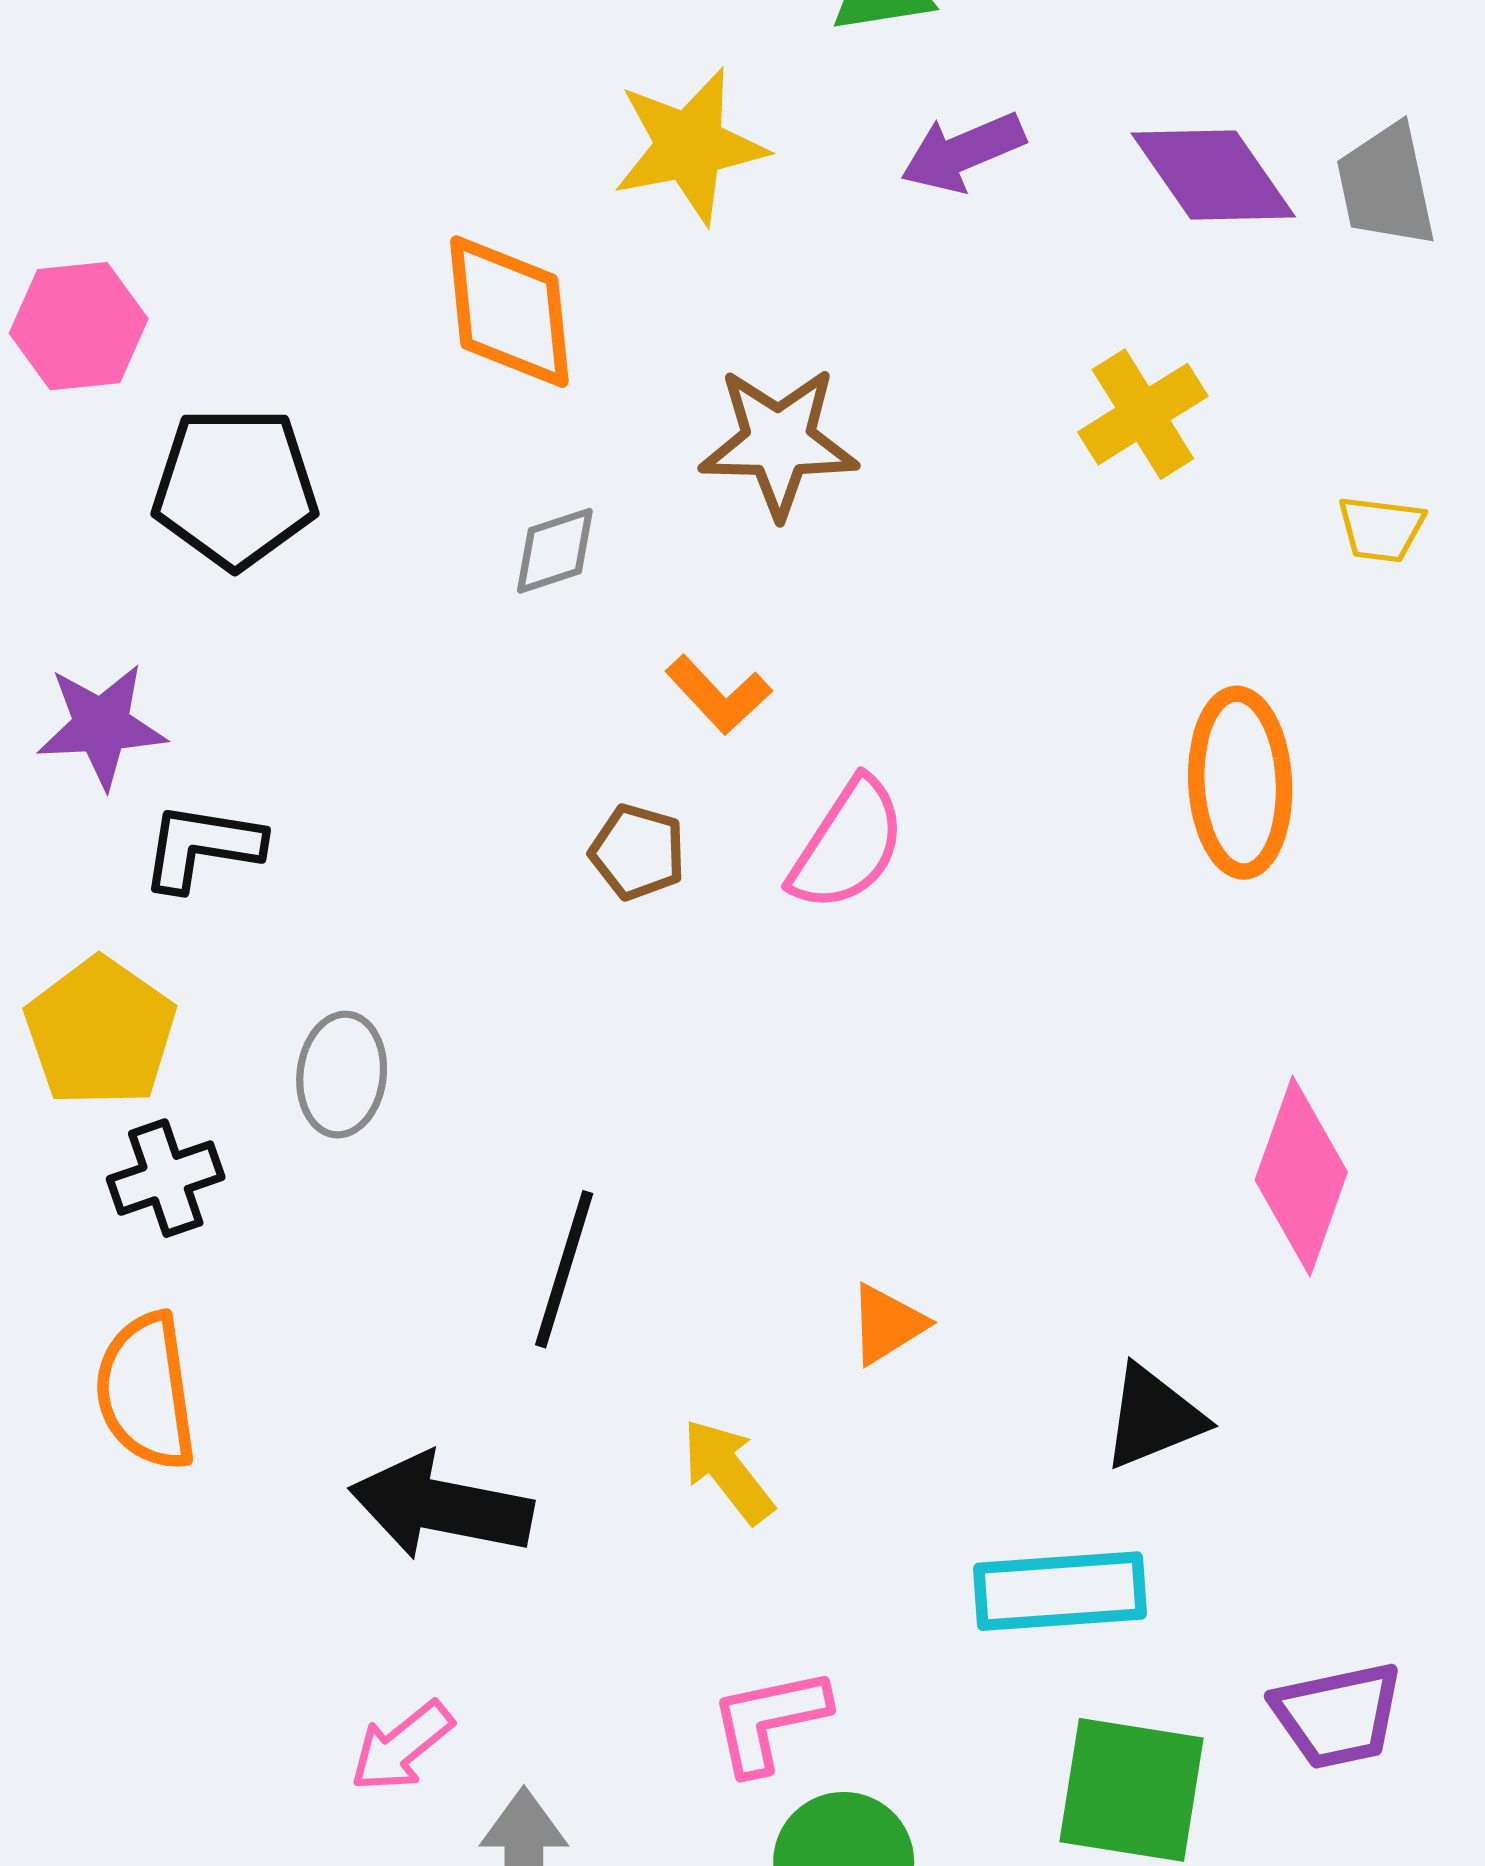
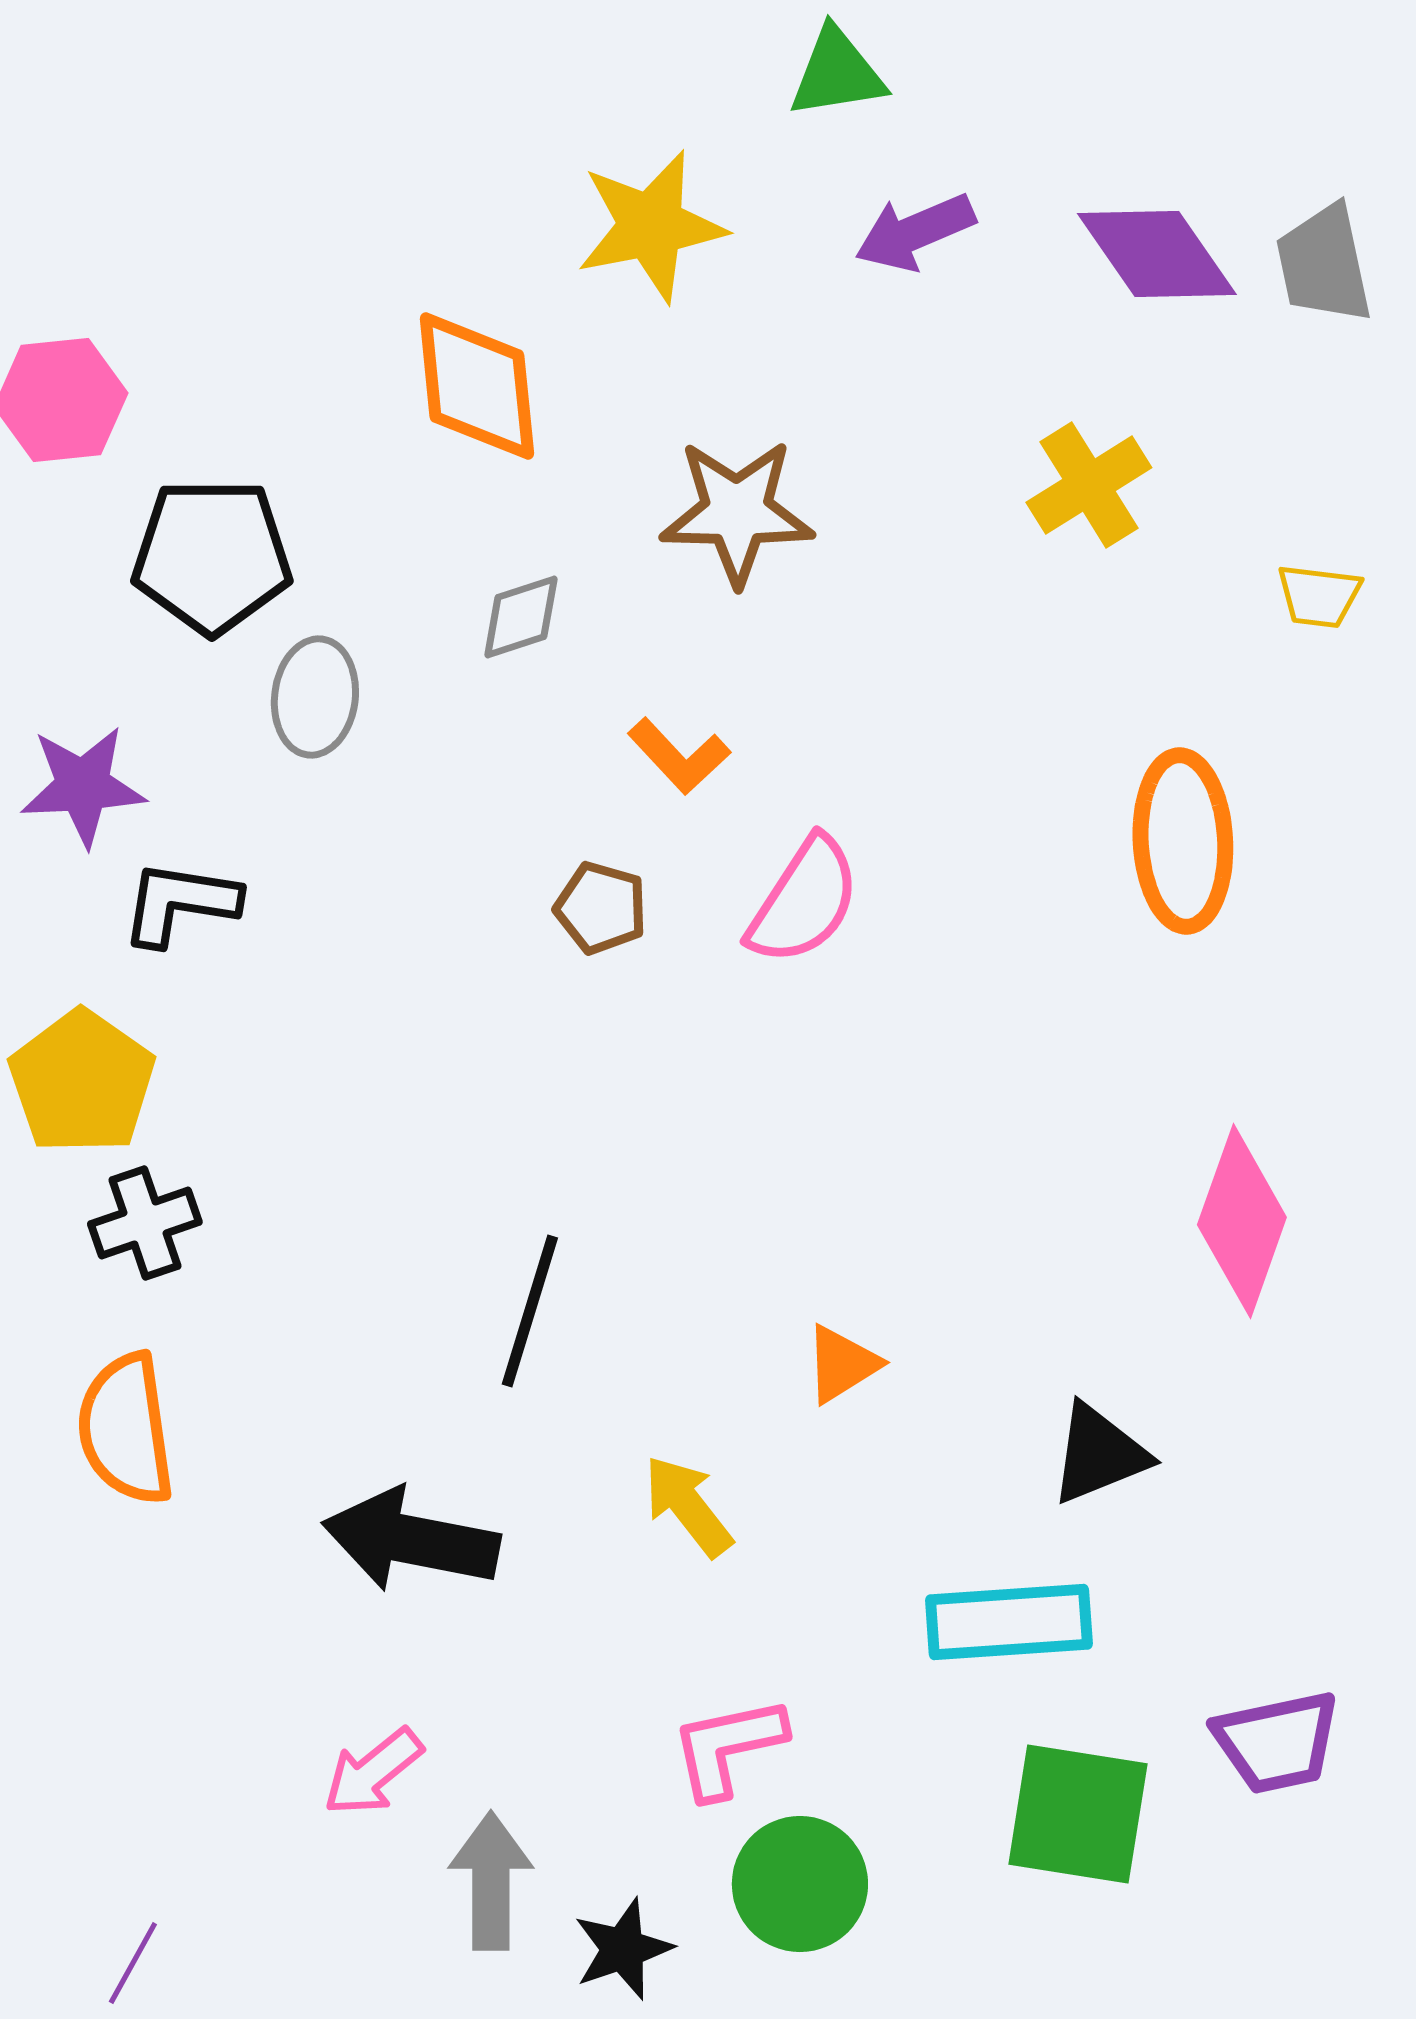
gray ellipse: (342, 1075) -> (315, 697), moved

